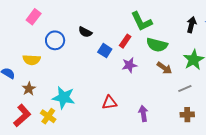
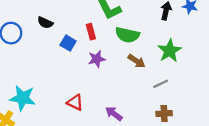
red rectangle: (125, 41) -> (91, 32), turned -48
red triangle: (110, 103) -> (75, 102), turned 35
purple arrow: (143, 113) -> (114, 114), turned -42

